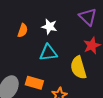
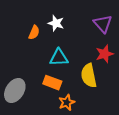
white star: (49, 27) -> (56, 23), moved
orange rectangle: (34, 83) -> (52, 83), moved

